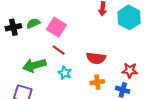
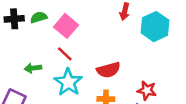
red semicircle: (96, 58) -> (108, 70), turned -30
green arrow: (34, 65) -> (33, 68), size x0.6
cyan star: (65, 73) -> (68, 82), size x1.6

